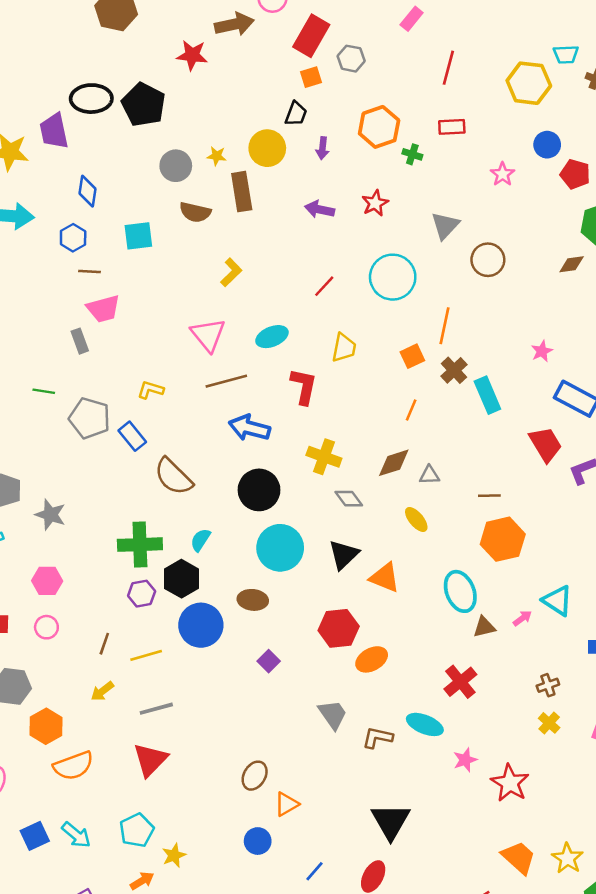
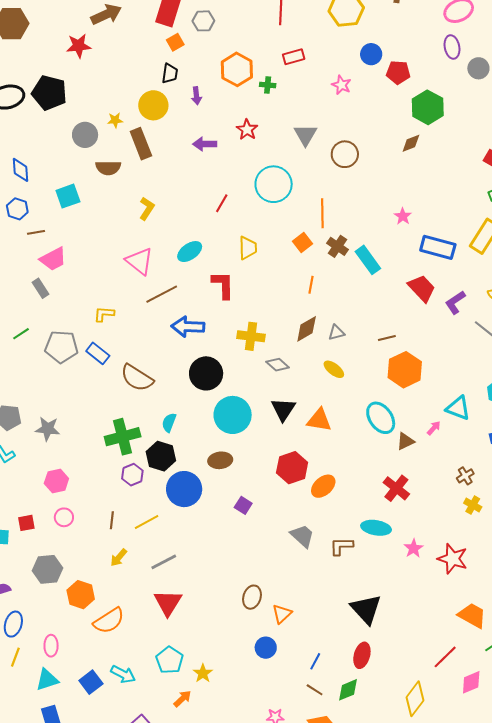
green line: (44, 391) -> (21, 334), turned -30

